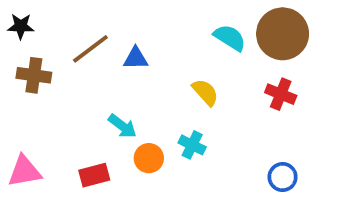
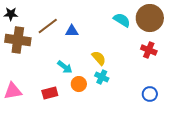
brown cross: (34, 75) -> (18, 40), size x1.4
yellow semicircle: (205, 92) -> (99, 58), moved

